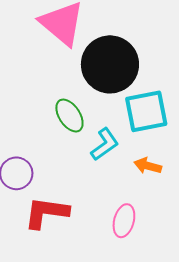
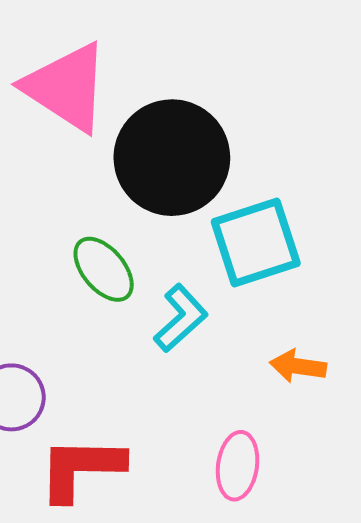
orange arrow: (148, 166) -> (298, 366), moved

